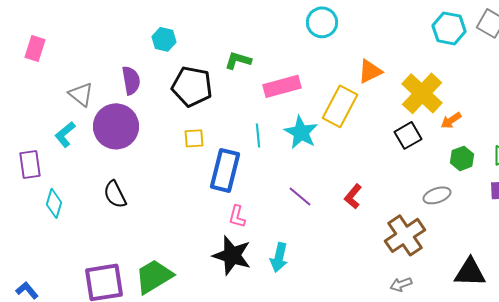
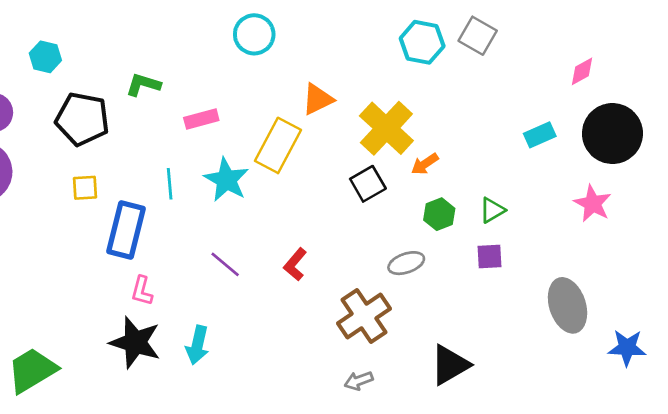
pink rectangle: (282, 86) -> (201, 119), size x0.7
black triangle: (470, 272) -> (450, 365), turned -32

